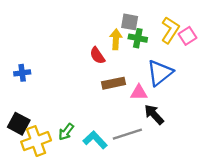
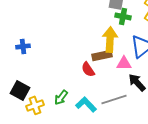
yellow arrow: (116, 39) -> (110, 39), moved, size x1.4
red semicircle: (97, 55) -> (88, 69), moved
yellow cross: (36, 141) -> (35, 105), size x0.7

